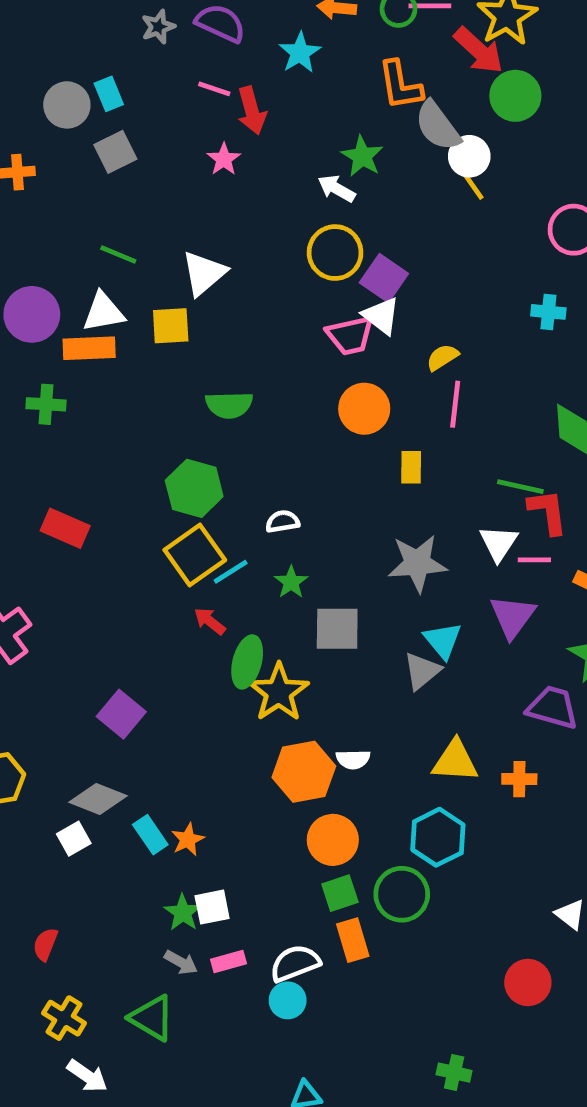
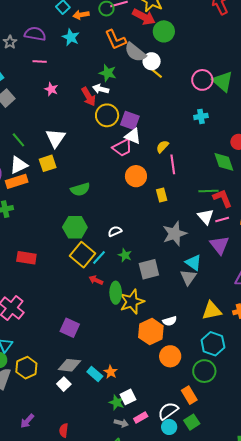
red arrow: (252, 111) -> (88, 97), moved
green line: (118, 255) -> (18, 140), turned 42
yellow star: (279, 692) -> (132, 302), turned 30
green square: (340, 893) -> (192, 422), moved

